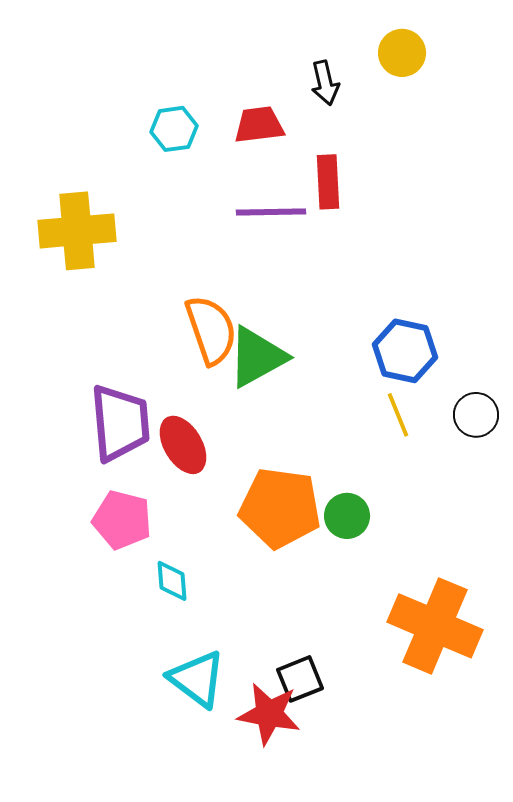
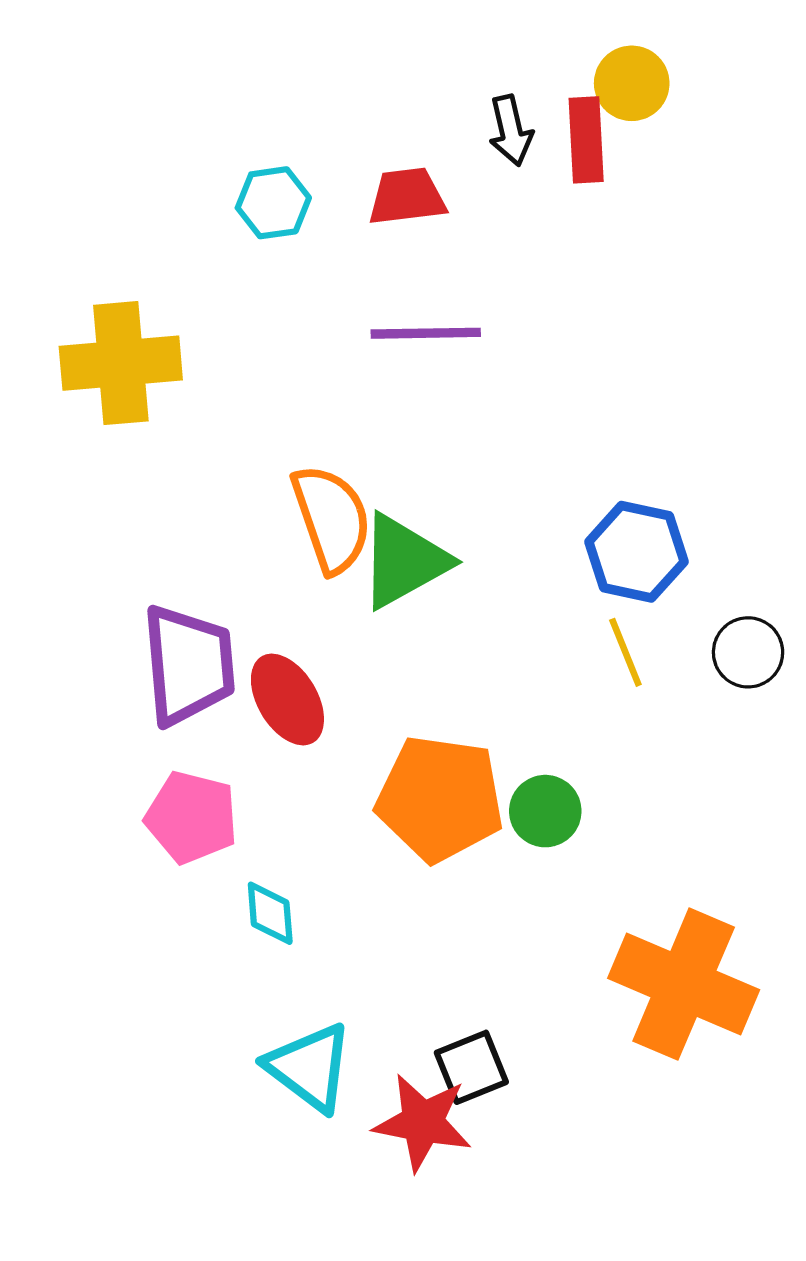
red rectangle: (328, 182) -> (586, 140), moved

